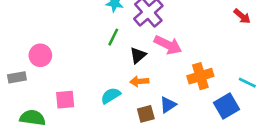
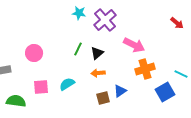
green line: (113, 37) -> (78, 49), moved
pink arrow: (168, 45) -> (134, 45), moved
pink circle: (40, 55) -> (34, 53), moved
cyan semicircle: (111, 96) -> (67, 84), moved

